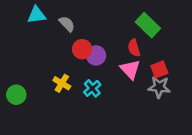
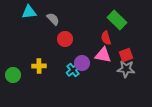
purple circle: (96, 55) -> (82, 63), moved
pink triangle: (130, 69) -> (103, 55), turned -36
yellow cross: (62, 83) -> (39, 66), moved, turned -32

